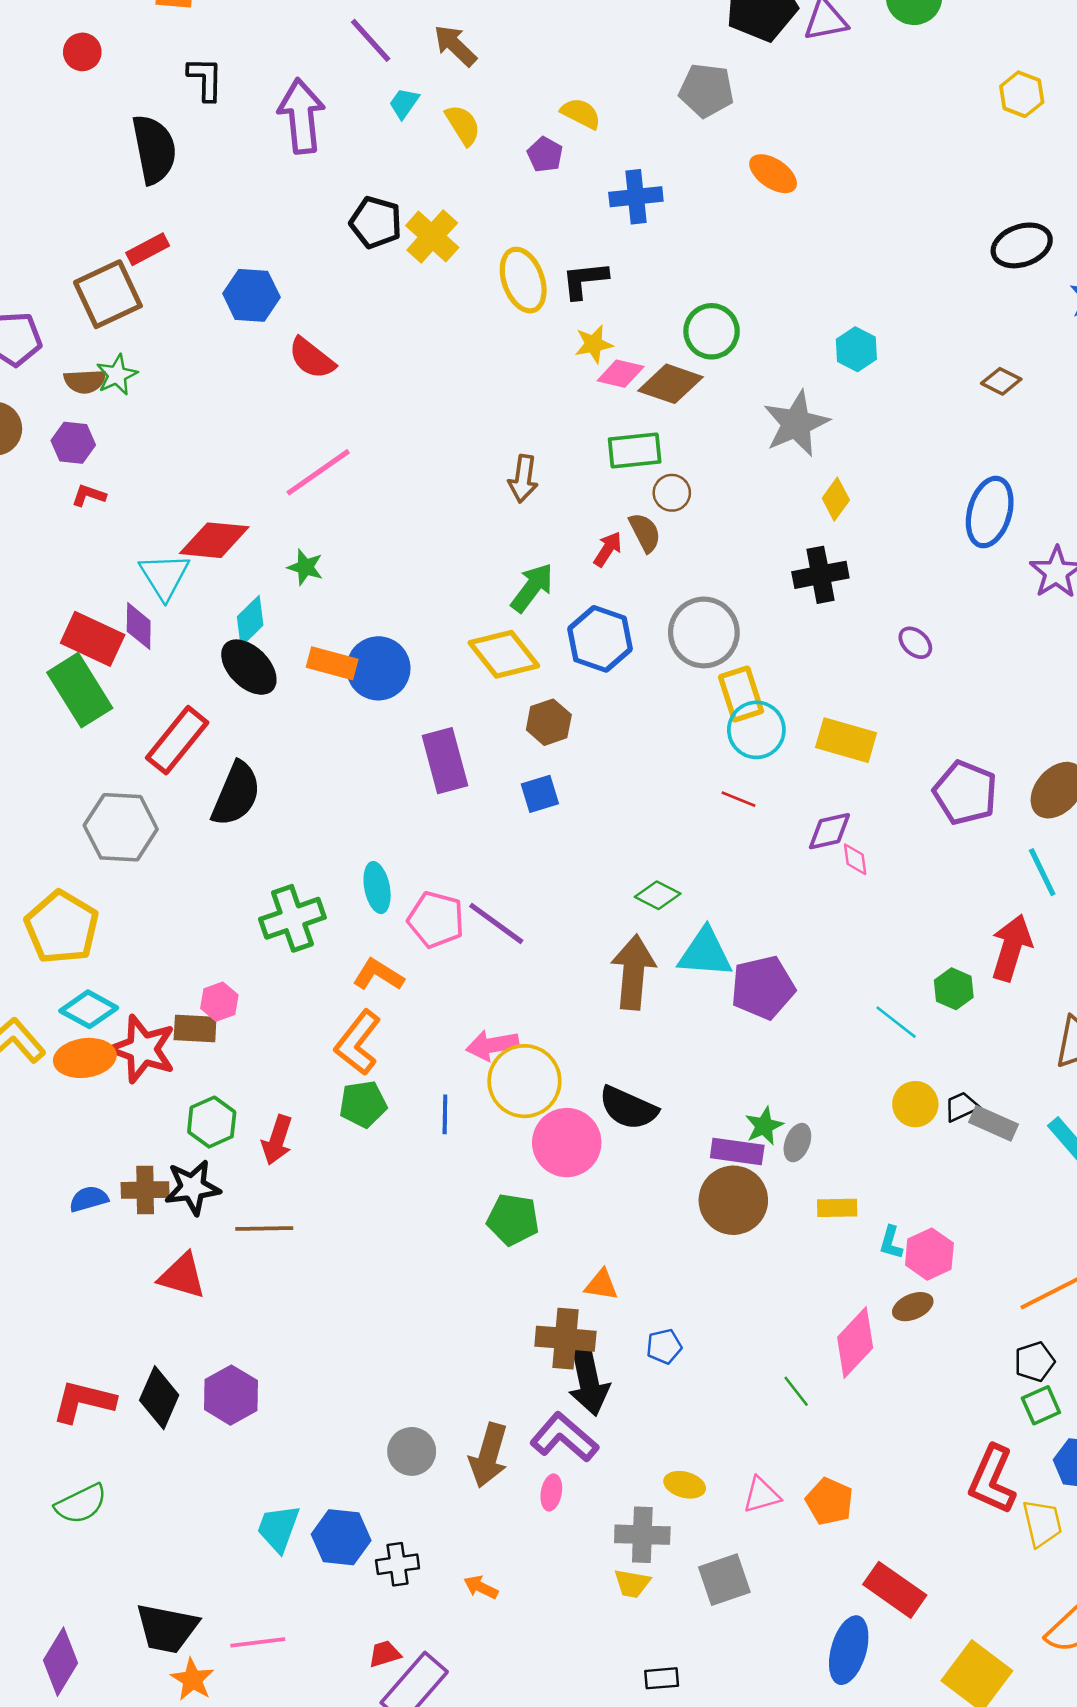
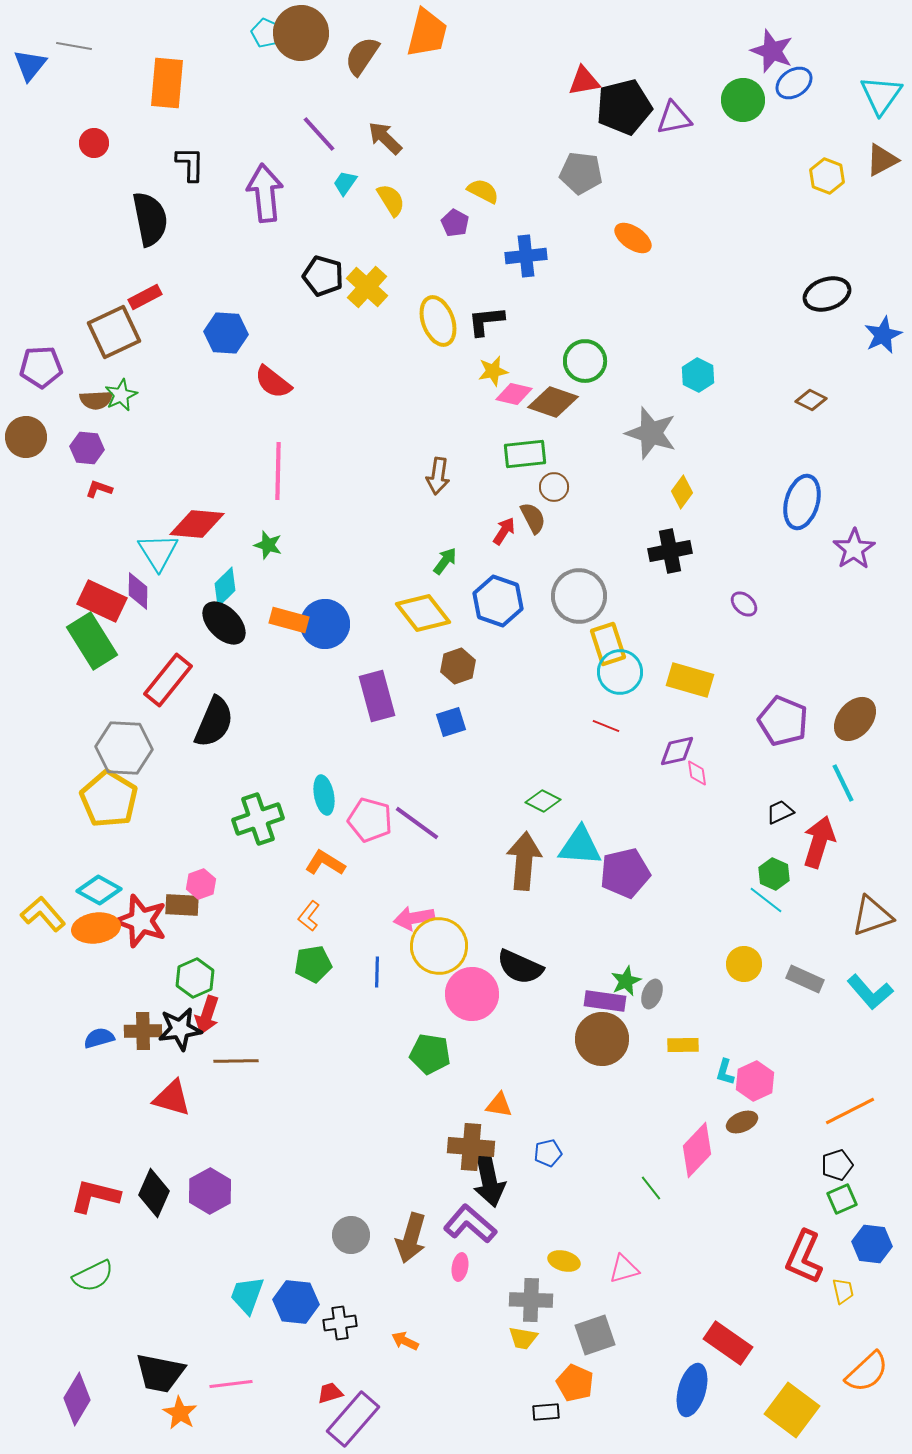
gray star: (796, 424) -> (651, 433), turned -30
pink line: (318, 472) -> (278, 471), turned -54
green arrow: (532, 588) -> (445, 561), size x0.7
yellow pentagon: (62, 927) -> (109, 799), moved
cyan line: (896, 1022) -> (766, 900), moved
orange L-shape: (358, 1043) -> (309, 916), size x0.6
black trapezoid: (961, 1107) -> (780, 812), moved
red arrow: (277, 1140) -> (207, 1015), moved
orange pentagon: (829, 1501) -> (575, 1383), moved
yellow trapezoid: (1042, 1523) -> (843, 1291), size x0.7

